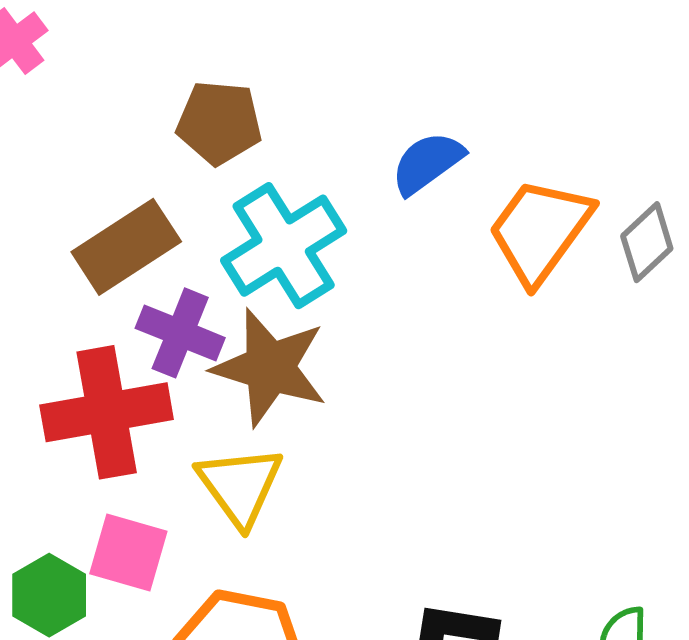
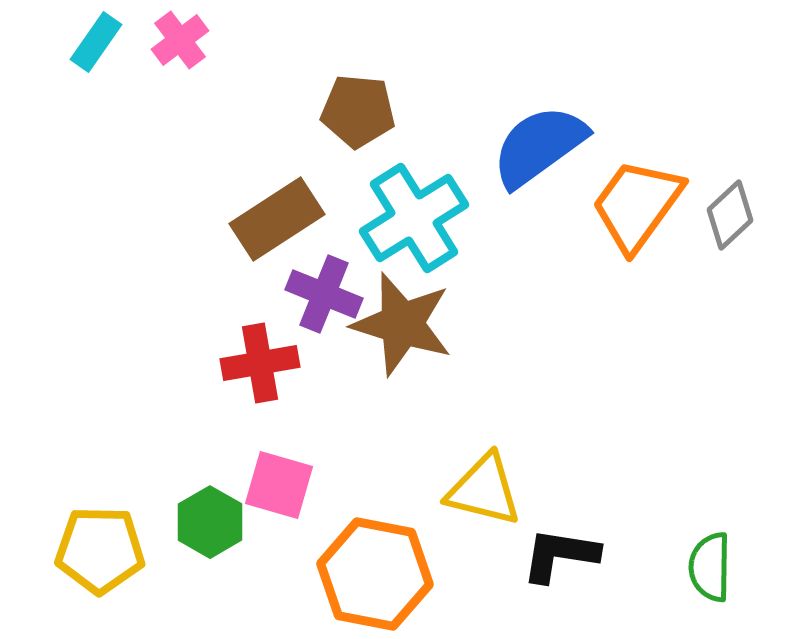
blue semicircle: (427, 163) -> (539, 146), size x1.5
red cross: (107, 412) -> (260, 363), size x0.7
yellow triangle: (240, 486) -> (484, 490), moved, turned -40

